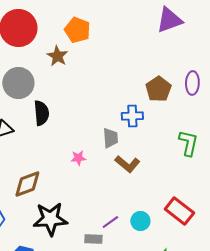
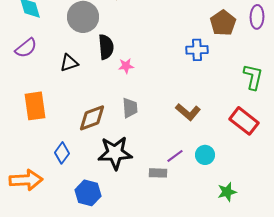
gray trapezoid: (110, 138) -> (130, 108), moved
pink star: (78, 158) -> (126, 66), moved
brown L-shape: (127, 164) -> (188, 112), moved
red rectangle: (179, 211) -> (244, 121), moved

